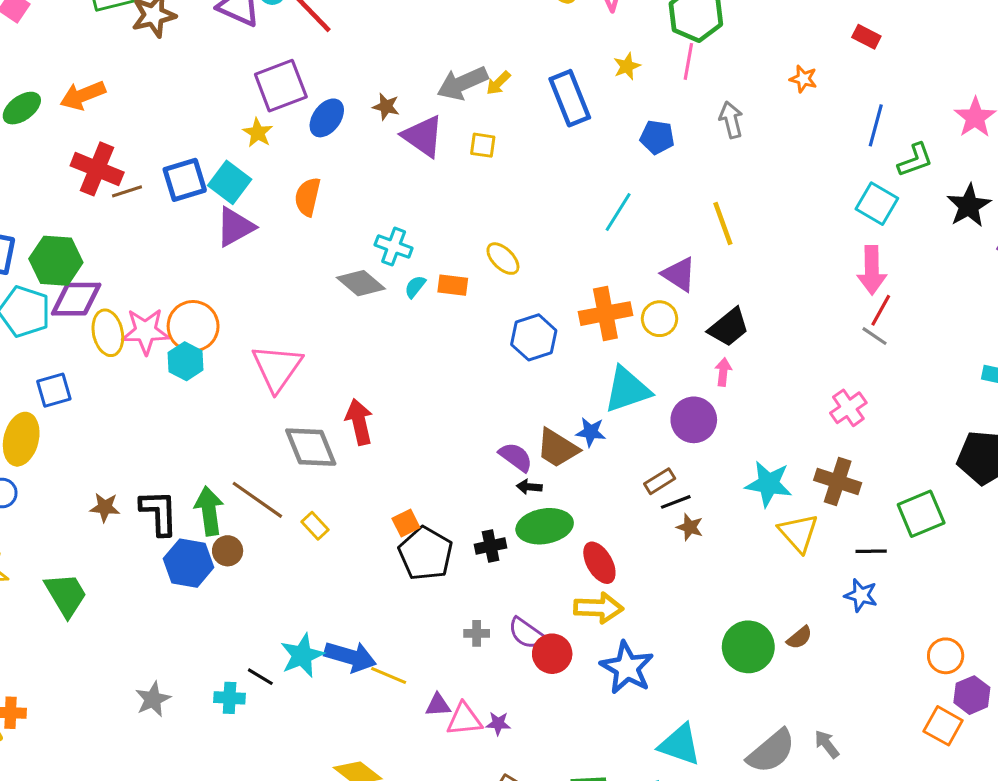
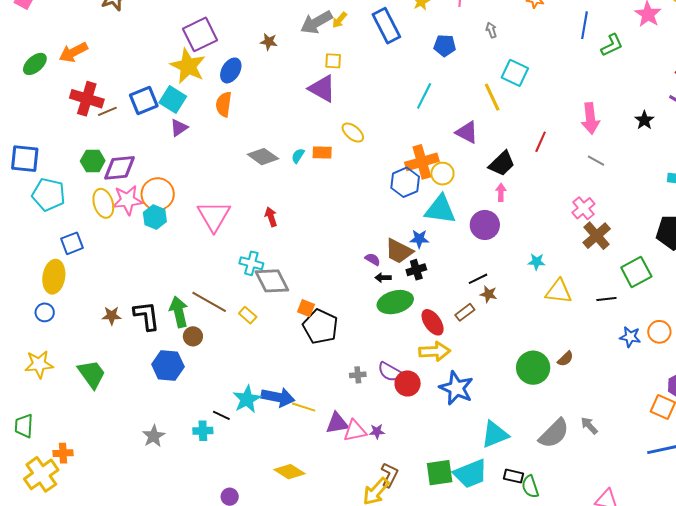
blue ellipse: (327, 118) -> (231, 70), moved
gray arrow: (731, 120) -> (491, 30), size x0.7
yellow star: (258, 133) -> (188, 66), size x1.8
purple triangle: (423, 136) -> (322, 89), moved
cyan square: (877, 204) -> (515, 73), moved
black star: (969, 206) -> (644, 120), moved, size x0.7
purple triangle: (235, 227) -> (179, 128), size x0.7
cyan cross: (394, 247) -> (251, 263), moved
green hexagon: (56, 261) -> (93, 161), moved, size x0.7
purple diamond: (76, 299) -> (120, 168), moved
red line: (881, 310) -> (541, 142), moved
yellow circle: (659, 319) -> (442, 174), moved
blue hexagon: (534, 337) -> (405, 182), moved
cyan triangle: (627, 390) -> (440, 209), turned 32
red arrow: (359, 422) -> (271, 217), moved, size x0.7
gray diamond: (311, 447) -> (272, 281), moved
purple semicircle: (516, 457) -> (373, 259), size x0.7
brown rectangle: (660, 481) -> (465, 312), moved
brown cross: (838, 481) -> (597, 236), moved, turned 36
cyan star: (769, 484) -> (537, 262), size x0.6
orange square: (406, 523) -> (306, 308), turned -36
yellow triangle: (798, 533) -> (559, 291), turned -36
black cross: (491, 546) -> (416, 270), moved
blue hexagon: (189, 563) -> (168, 366), moved
blue star: (861, 595) -> (630, 337), moved
orange circle: (946, 656) -> (659, 332), moved
purple triangle: (438, 705) -> (337, 423), size x1.4
cyan triangle: (680, 745) -> (495, 434), turned -36

